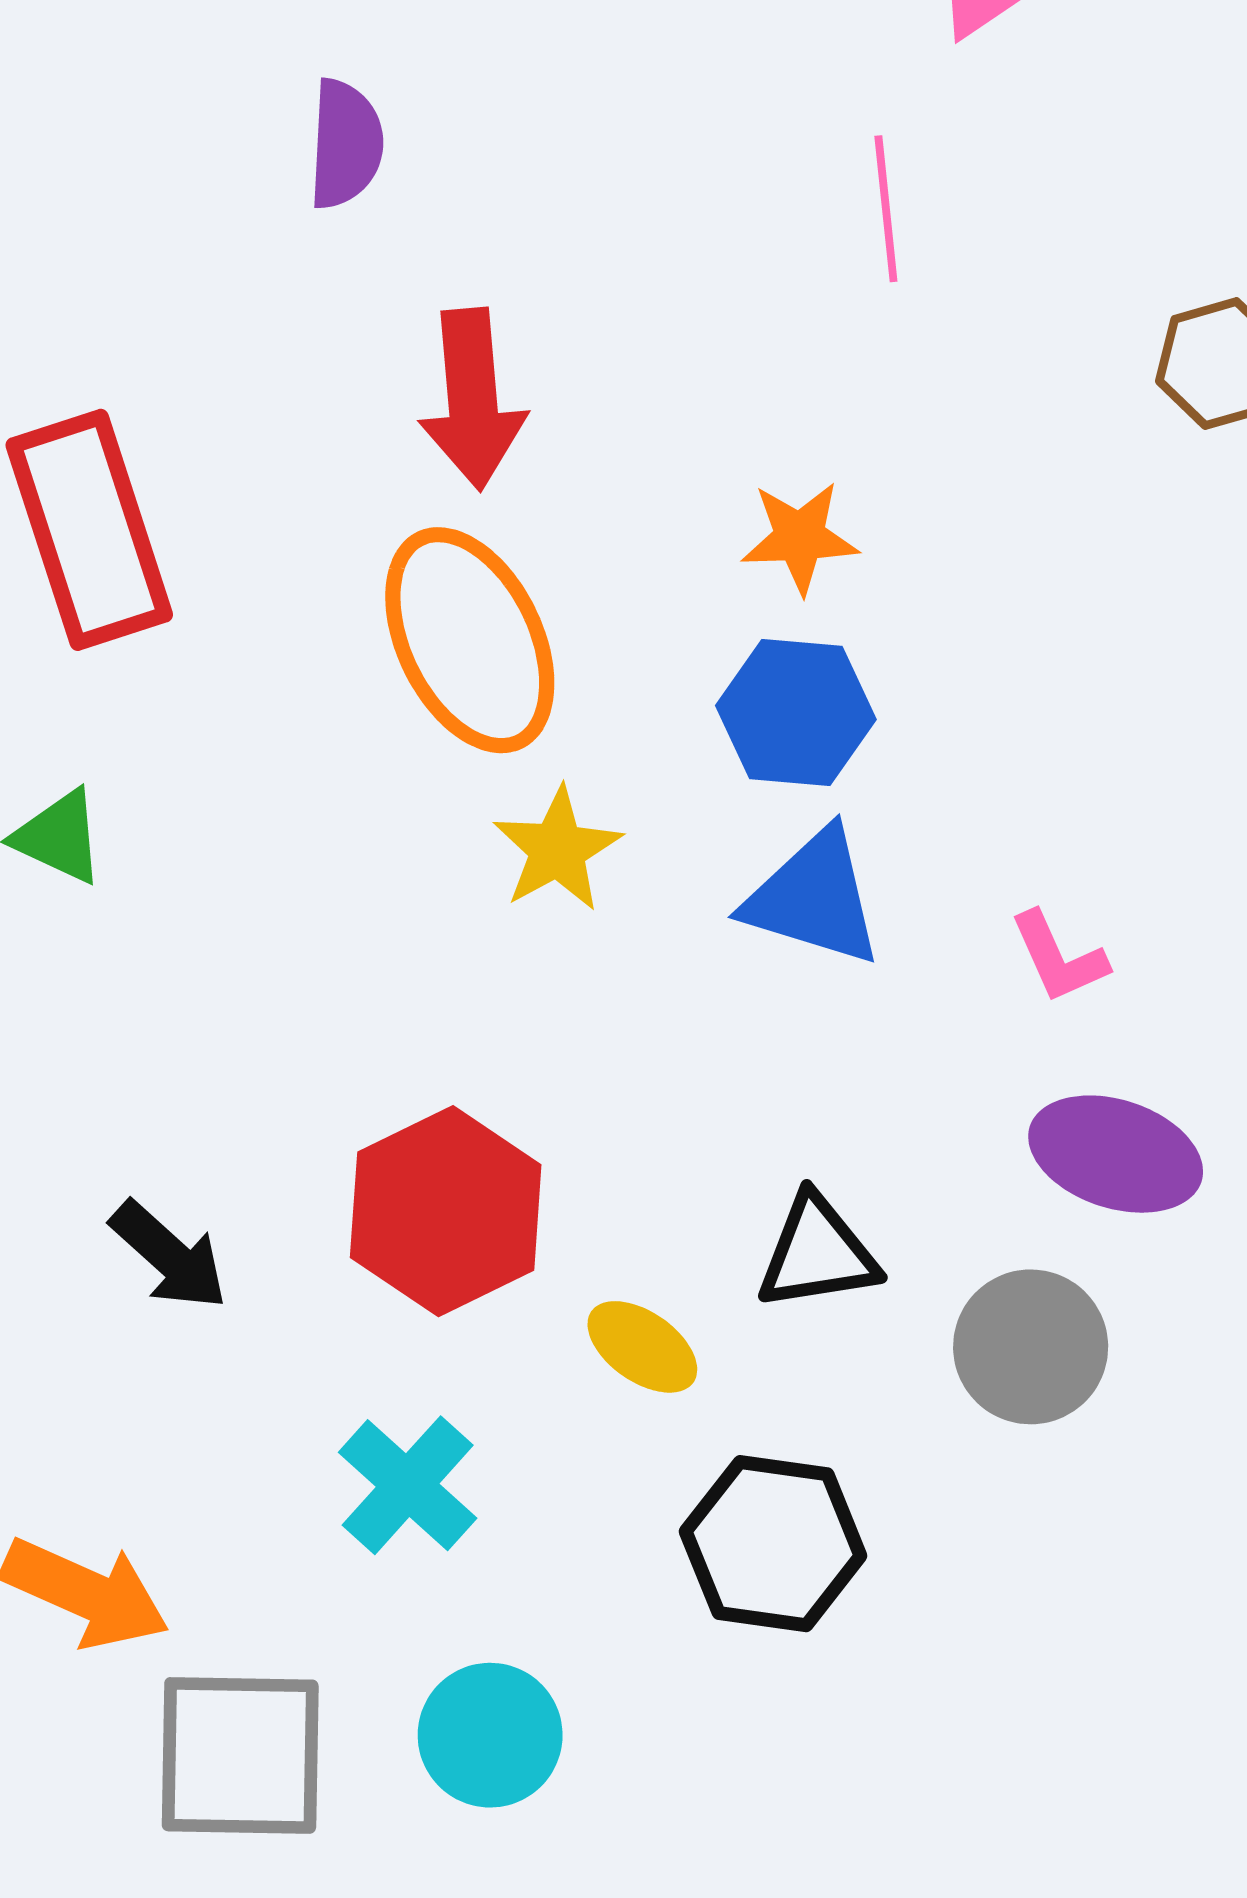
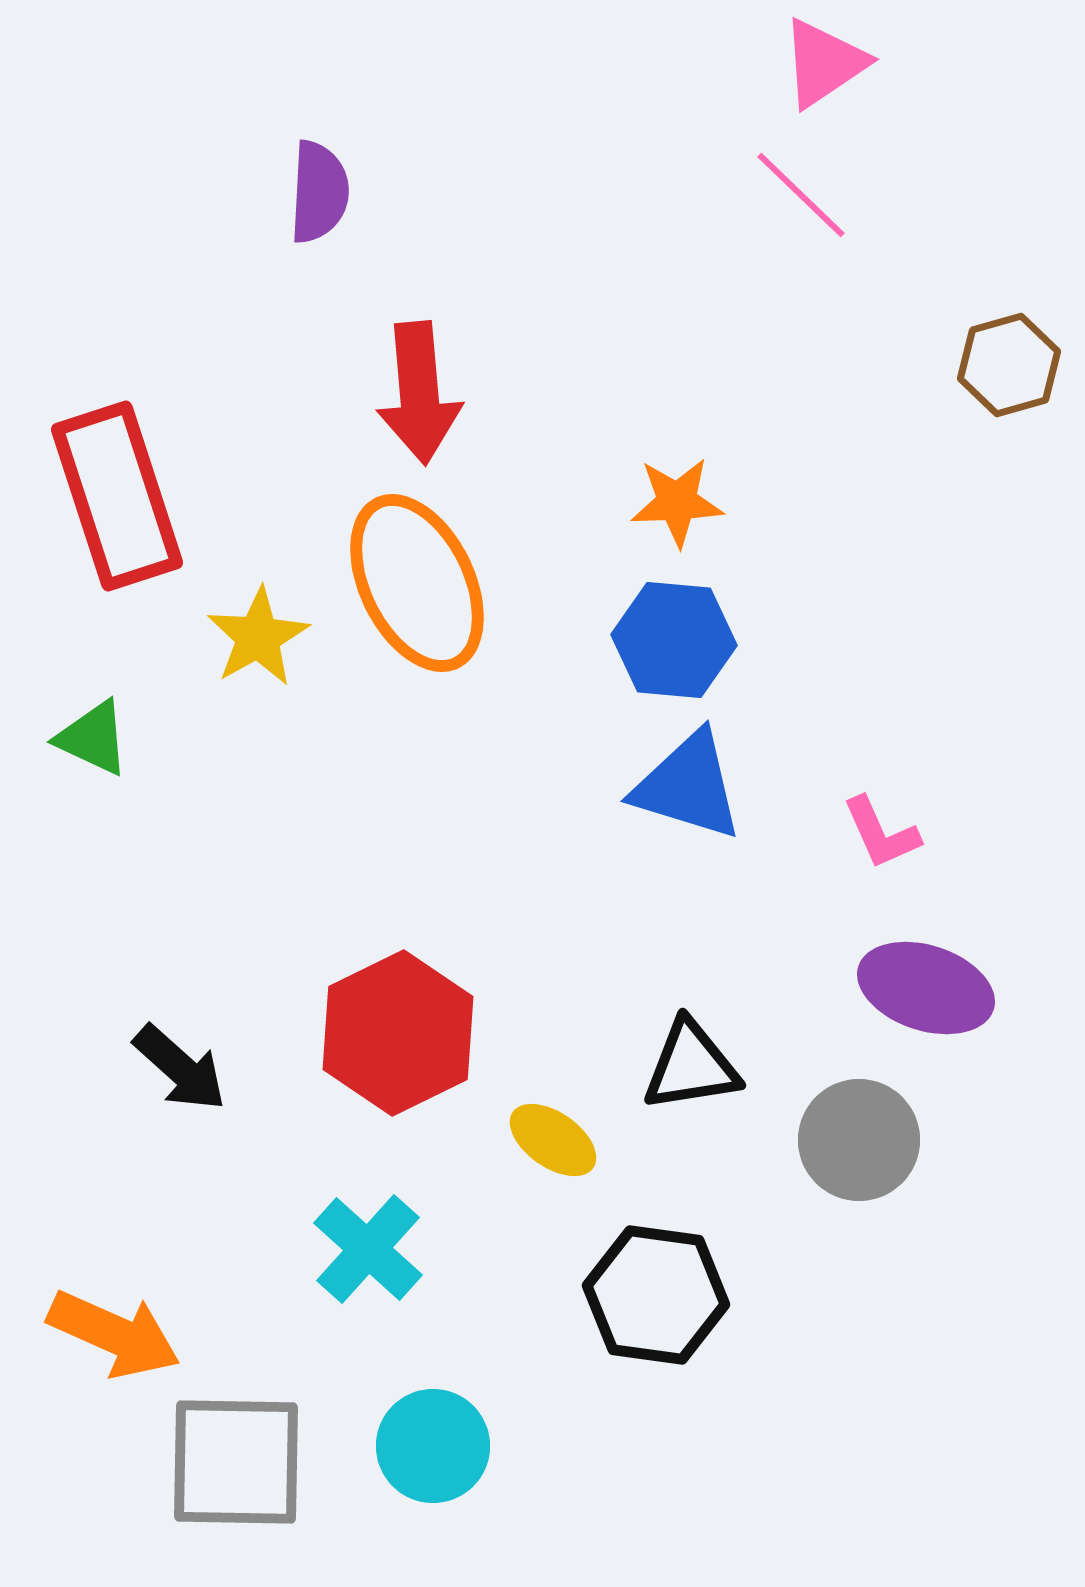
pink line: (886, 209) -> (801, 195), moved, turned -40
yellow star: (557, 850) -> (258, 637), moved

